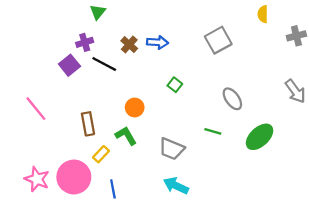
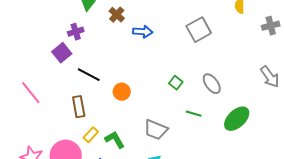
brown cross: (129, 45) -> (117, 15), moved
black line: (104, 64) -> (89, 75), moved
green square: (175, 85) -> (176, 83), moved
green L-shape: (126, 136) -> (115, 140), moved

